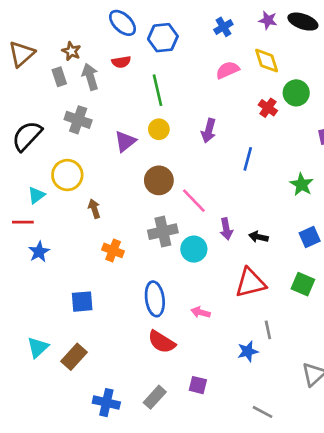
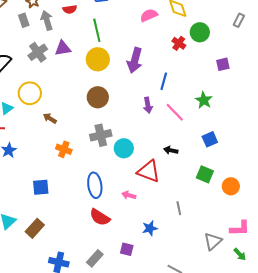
gray cross: (78, 120) -> (38, 52), turned 36
yellow circle: (159, 129) -> (98, 59), size x1.5
purple arrow: (209, 131) -> (135, 60), size x1.4
purple triangle: (125, 141) -> (63, 48), moved, turned 30
pink line: (194, 201) -> (175, 112), moved
brown arrow: (94, 209) -> (50, 118), turned -40
purple arrow: (226, 229) -> (148, 105), moved
black arrow: (258, 237) -> (171, 150), moved
red triangle: (250, 283) -> (149, 171), moved, turned 35
blue star: (248, 351) -> (150, 228), moved

